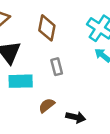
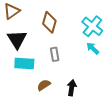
black arrow: (76, 117) -> (72, 88), moved, turned -98

